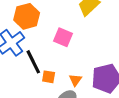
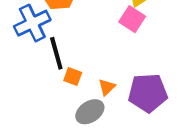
pink square: (63, 37) -> (132, 19), moved

